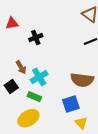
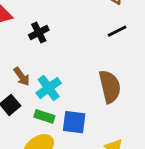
brown semicircle: (82, 80) -> (110, 87), turned -105
blue square: (71, 104) -> (74, 122), moved, turned 30

